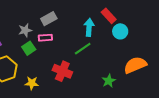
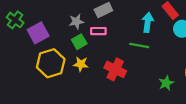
green line: (83, 49) -> (139, 46), turned 42
yellow star: (32, 83) -> (81, 64), moved

